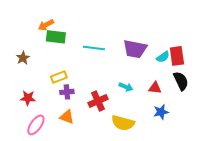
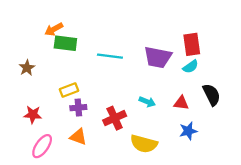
red rectangle: (177, 56) -> (192, 44), moved

